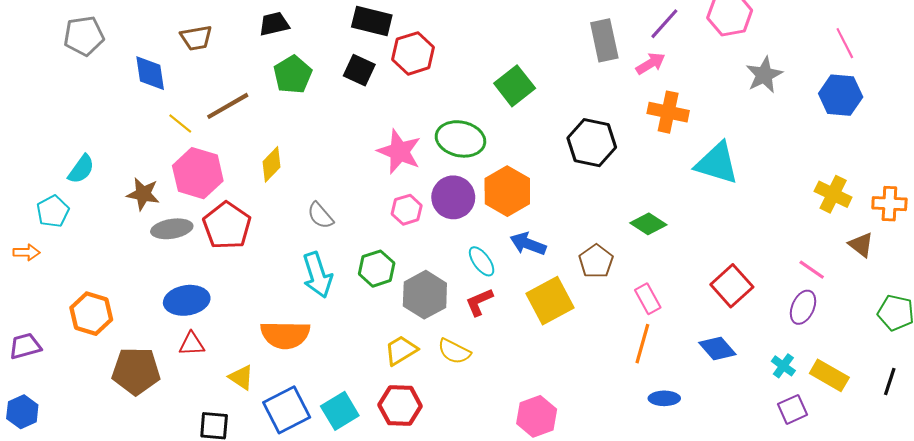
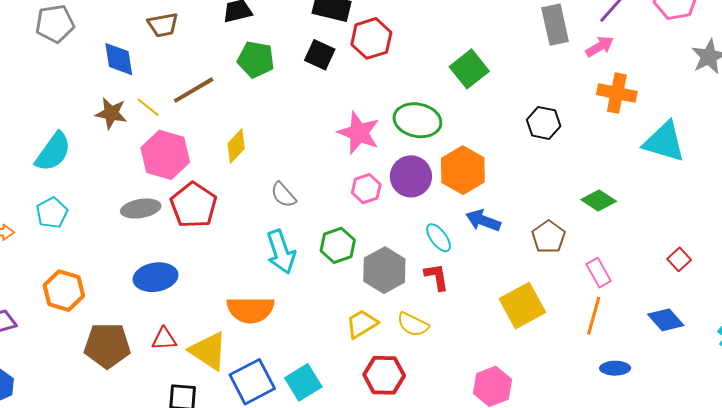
green pentagon: (293, 75) -> (256, 59), turned -30
black hexagon: (592, 143) -> (544, 123), size x0.7
cyan semicircle: (81, 169) -> (53, 152), size x1.4
brown star: (143, 194) -> (111, 113), moved
cyan pentagon: (53, 211) -> (52, 213), moved
red square: (732, 286) -> (679, 259), size x0.6
yellow square: (550, 301) -> (522, 306), moved
red L-shape: (479, 302) -> (437, 277), turned 104
red triangle: (192, 344) -> (164, 339), moved
yellow triangle: (241, 377) -> (208, 351), size x1.6
red hexagon: (400, 406) -> (384, 375), moved

